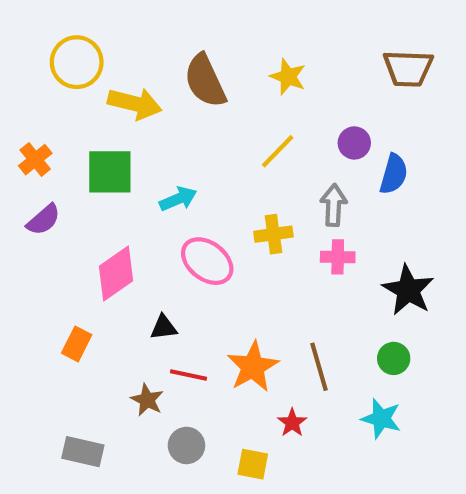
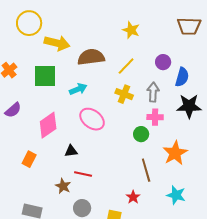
brown semicircle: (205, 81) -> (91, 57), moved, turned 108
purple semicircle: (44, 220) -> (13, 110), moved
yellow cross: (273, 234) -> (124, 94), moved, turned 30
black star: (408, 290) -> (189, 106), moved, turned -30
green circle: (394, 358) -> (141, 134), moved
orange star: (253, 367) -> (175, 153), moved

